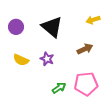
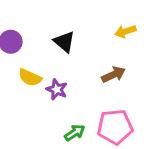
black triangle: (52, 27) -> (64, 42), size x0.7
yellow semicircle: (21, 60) -> (30, 78), moved

